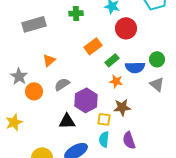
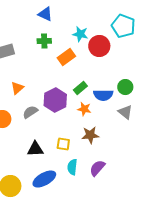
red circle: (126, 28) -> (99, 46), moved
orange rectangle: (93, 46) -> (66, 57), moved
purple hexagon: (86, 100) -> (55, 100), moved
yellow square: (104, 119) -> (63, 144), moved
purple semicircle: (129, 140) -> (97, 168), turned 60

